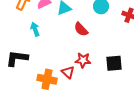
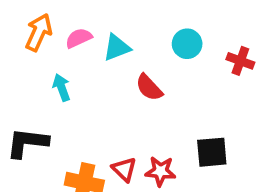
red star: (83, 60) -> (160, 171), moved

